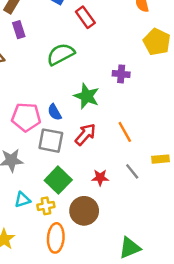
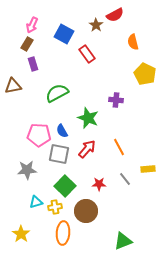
green semicircle: (61, 54) -> (57, 93), moved

